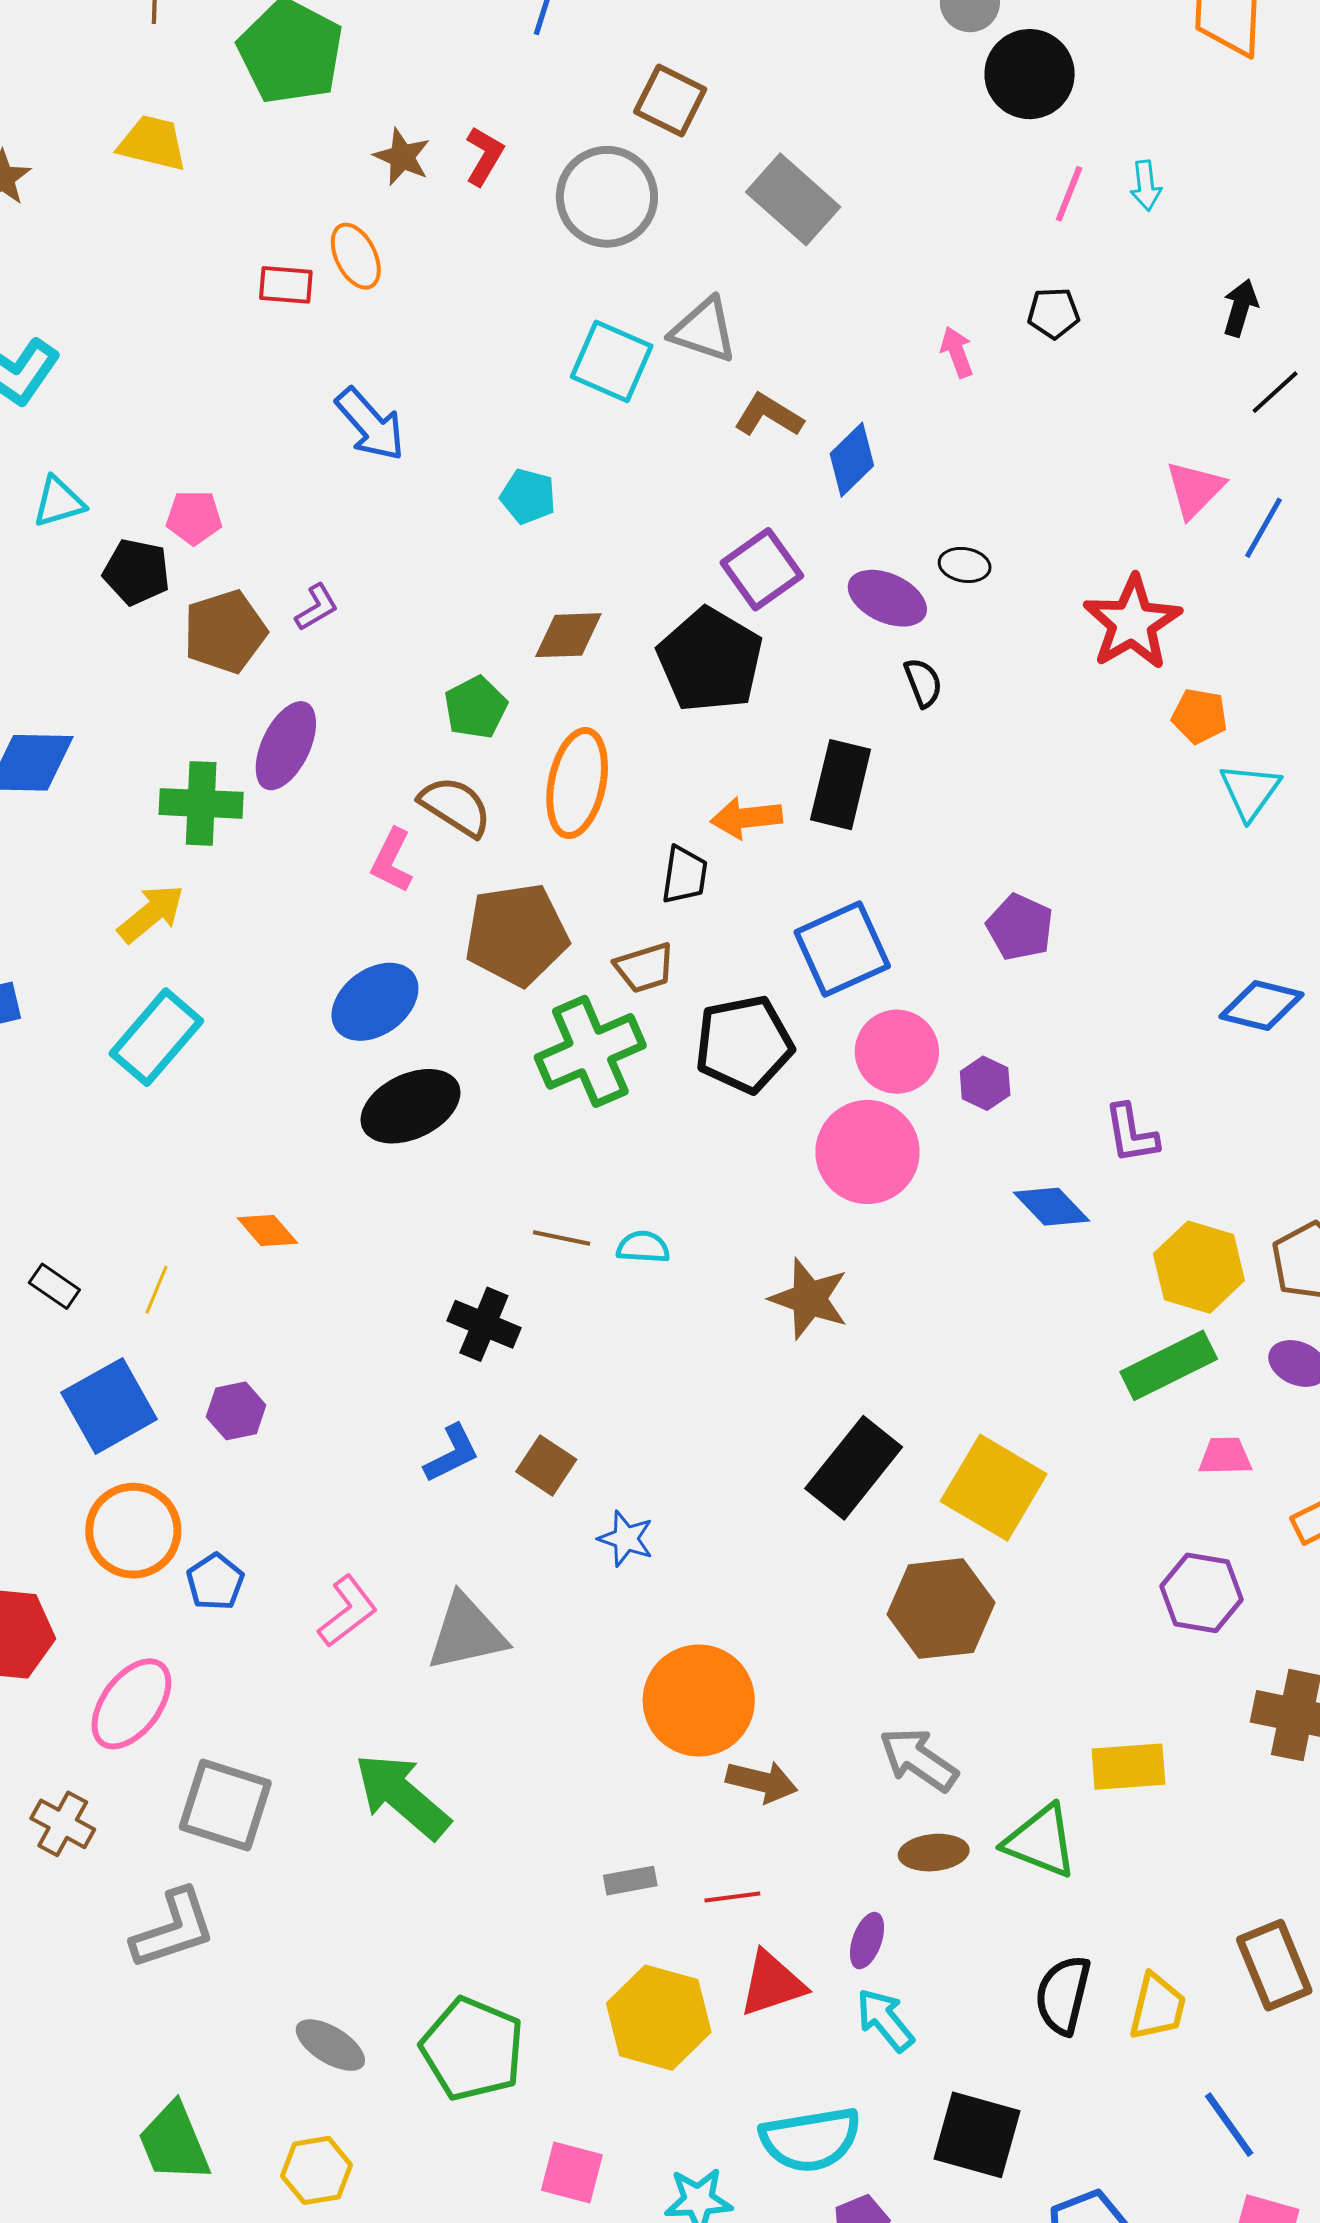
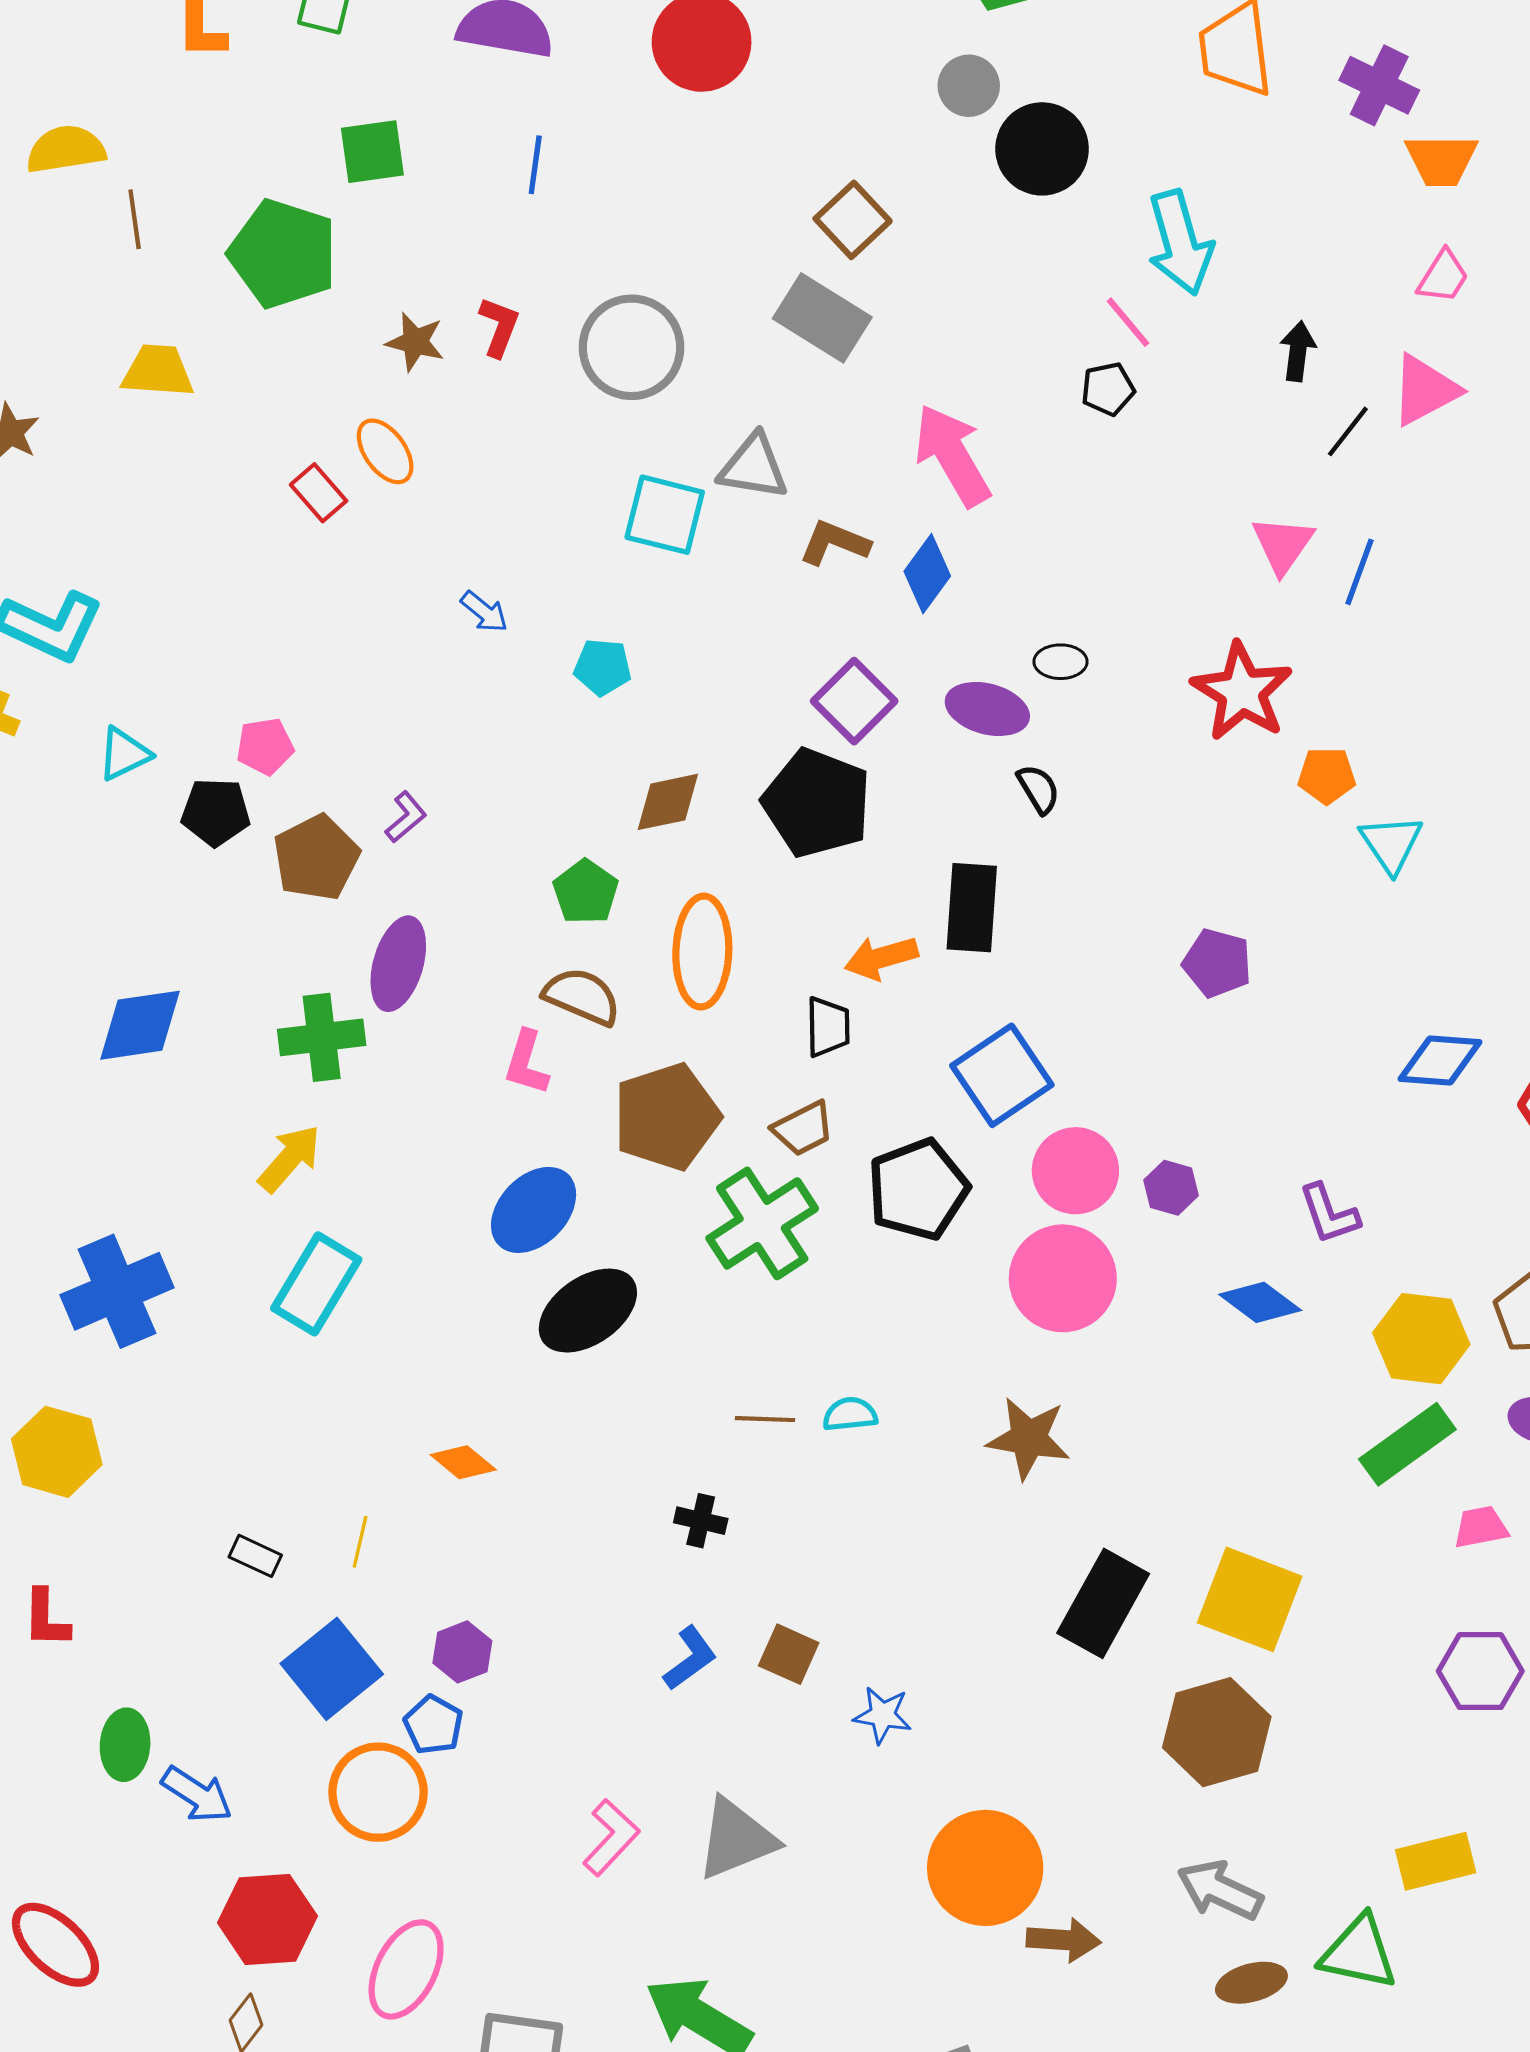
brown square: (670, 101) -> (853, 220), moved, turned 30
cyan arrow: (1146, 186) -> (1180, 243), size x2.0
pink line: (1069, 194) -> (1128, 322), moved, turned -52
red rectangle: (286, 285) -> (319, 493), turned 54
pink arrow: (957, 352) -> (952, 455), moved, size x2.0
blue arrow: (370, 424) -> (484, 612), moved, size x0.6
purple pentagon: (1020, 927) -> (1217, 963), moved
black cross: (484, 1324) -> (701, 1521), size x0.7
blue pentagon: (215, 1582) -> (433, 1725), moved

